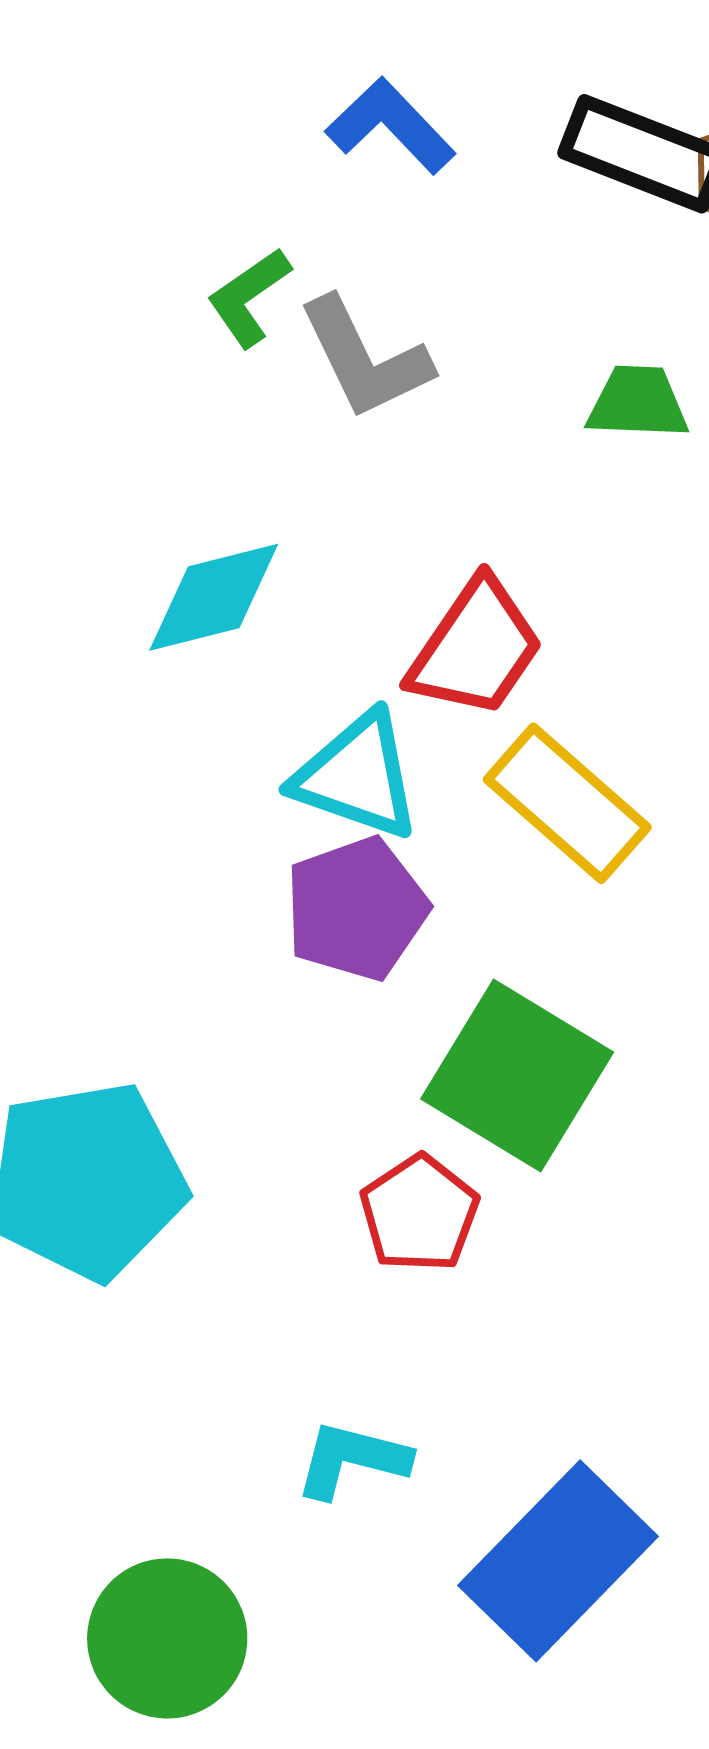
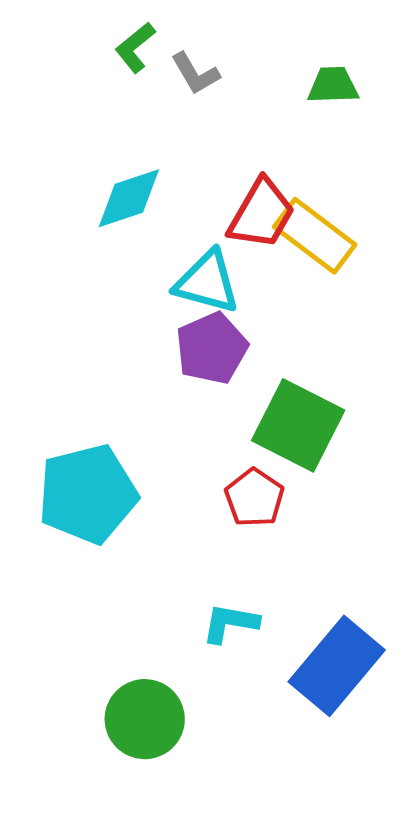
gray L-shape: (365, 358) -> (195, 74), size x0.7
yellow rectangle: (567, 803) -> (315, 236), moved

